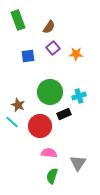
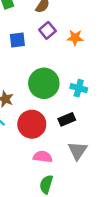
cyan cross: (79, 96) -> (79, 88), turned 32
black rectangle: (64, 114) -> (67, 119), moved
gray triangle: (78, 163) -> (78, 151), moved

